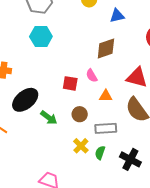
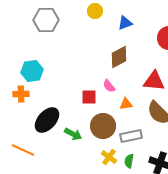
cyan hexagon: (41, 36) -> (32, 71), moved
brown circle: (80, 114) -> (103, 126), size x1.6

